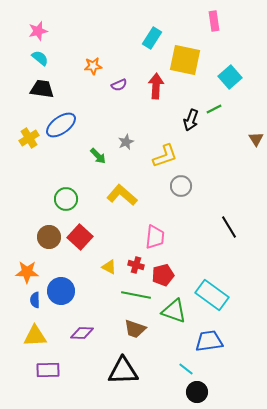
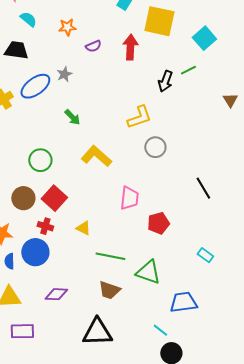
cyan semicircle: (40, 58) -> (28, 19), moved
gray star: (126, 142) -> (64, 74), moved
red cross: (136, 265) -> (45, 226), moved
red pentagon: (163, 275) -> (158, 223), moved
cyan rectangle: (212, 295) -> (205, 255), moved, size x0.5

